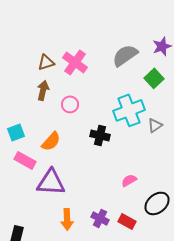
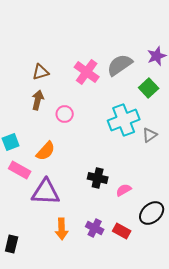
pink cross: (75, 62) -> (87, 72), moved
black cross: (100, 135) -> (98, 178), moved

